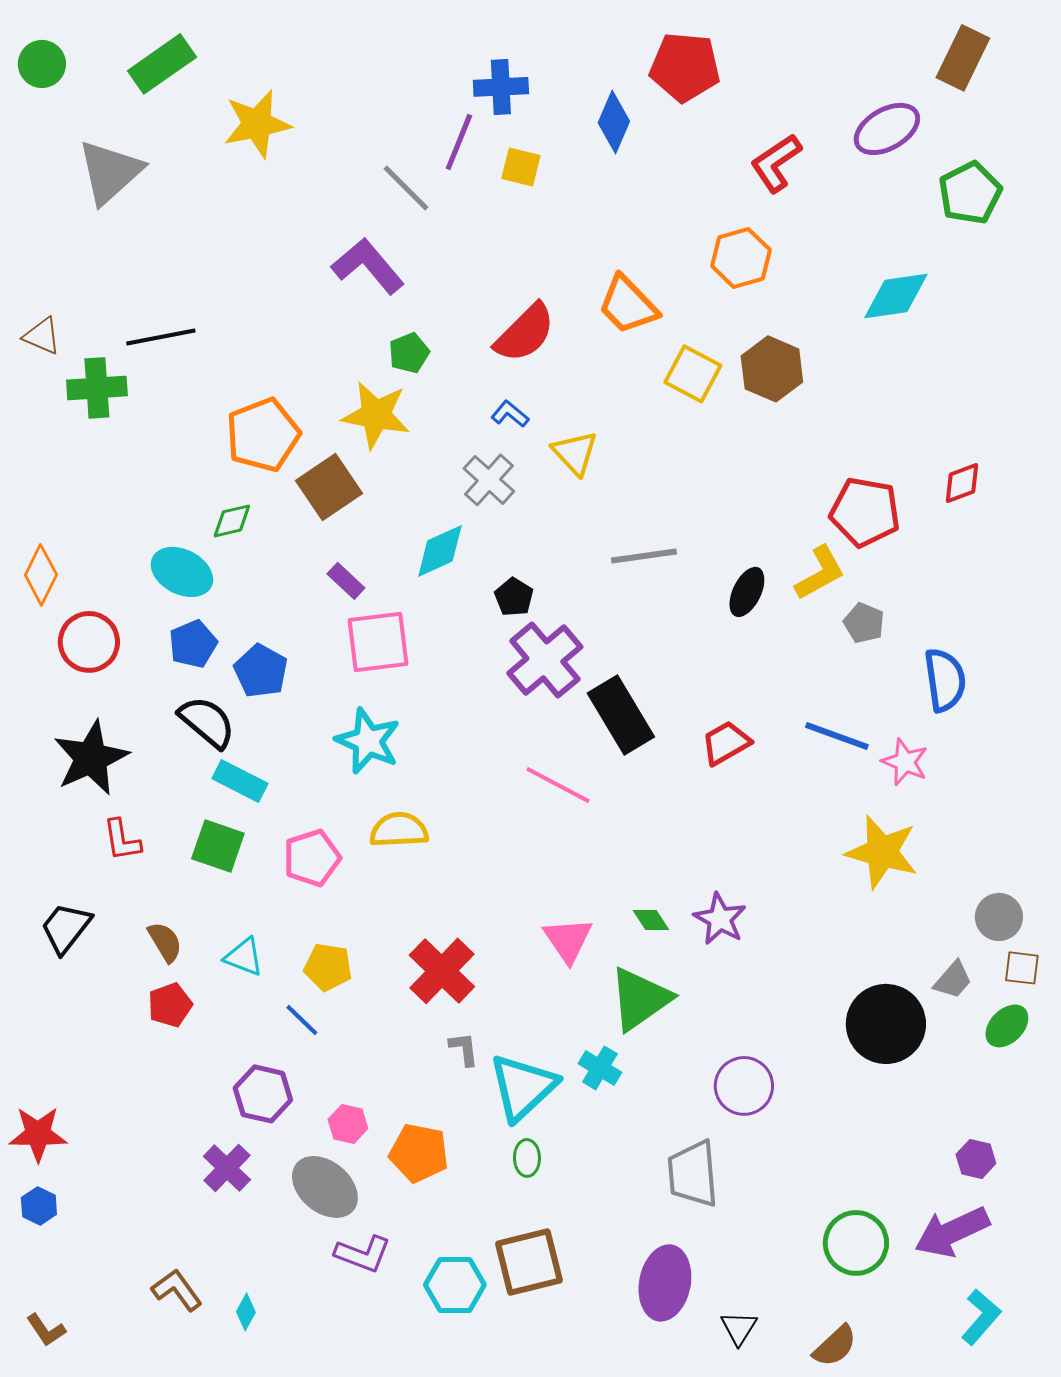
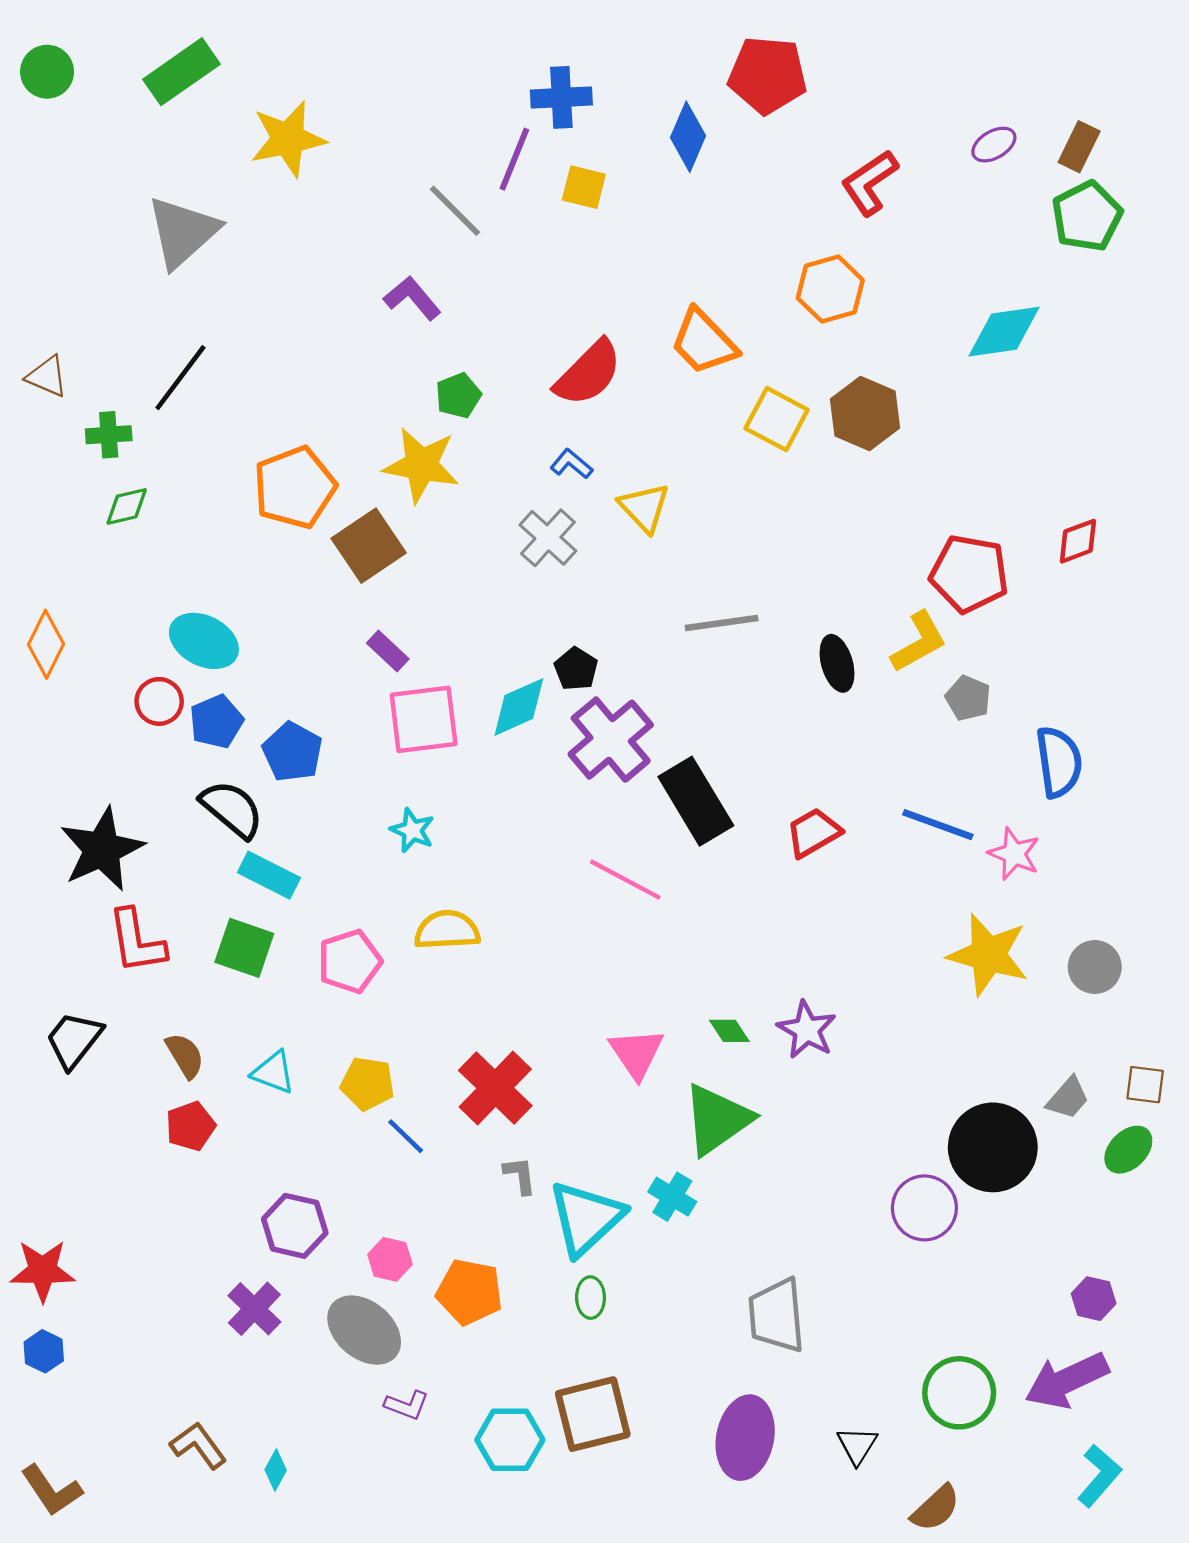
brown rectangle: (963, 58) -> (1079, 147), moved, size x0.7
purple ellipse: (887, 129) -> (994, 145), size x0.6
gray triangle: (110, 172) -> (183, 232), moved
purple L-shape: (368, 266) -> (412, 298), size x0.7
black line: (161, 337) -> (180, 378), turned -42
green cross: (97, 388) -> (109, 435), size x0.7
green diamond: (232, 521) -> (127, 506), moved
cyan diamond: (440, 551) -> (519, 707), moved
black ellipse: (747, 592) -> (837, 663), turned -42
red circle: (89, 642) -> (159, 701), moved, size x0.7
cyan star: (368, 741) -> (412, 830), size x0.6
red L-shape: (122, 840) -> (137, 941), size x1.4
gray circle: (999, 917) -> (1095, 967), moved
blue line: (302, 1020) -> (406, 1136), moved
purple circle: (744, 1086) -> (924, 1208), moved
purple L-shape: (363, 1254) -> (407, 1405), size x0.7
black triangle: (739, 1328) -> (857, 1445), moved
brown L-shape: (46, 1330) -> (52, 1490), size x1.4

